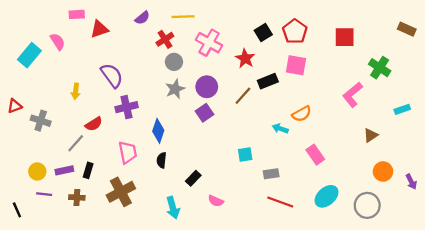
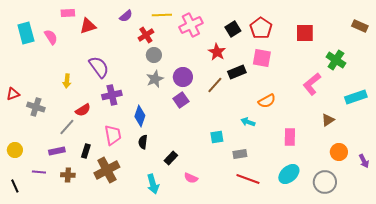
pink cross: (209, 43) -> (191, 25), moved, turned 35
cyan rectangle: (29, 55) -> (26, 33), moved, turned -55
cyan rectangle: (402, 109) -> (356, 97), size x1.5
cyan arrow: (280, 129) -> (248, 122), moved
pink rectangle: (315, 155) -> (290, 137), moved, turned 36
black rectangle: (88, 170) -> (86, 151), moved
yellow circle: (37, 171) -> (15, 150), moved

